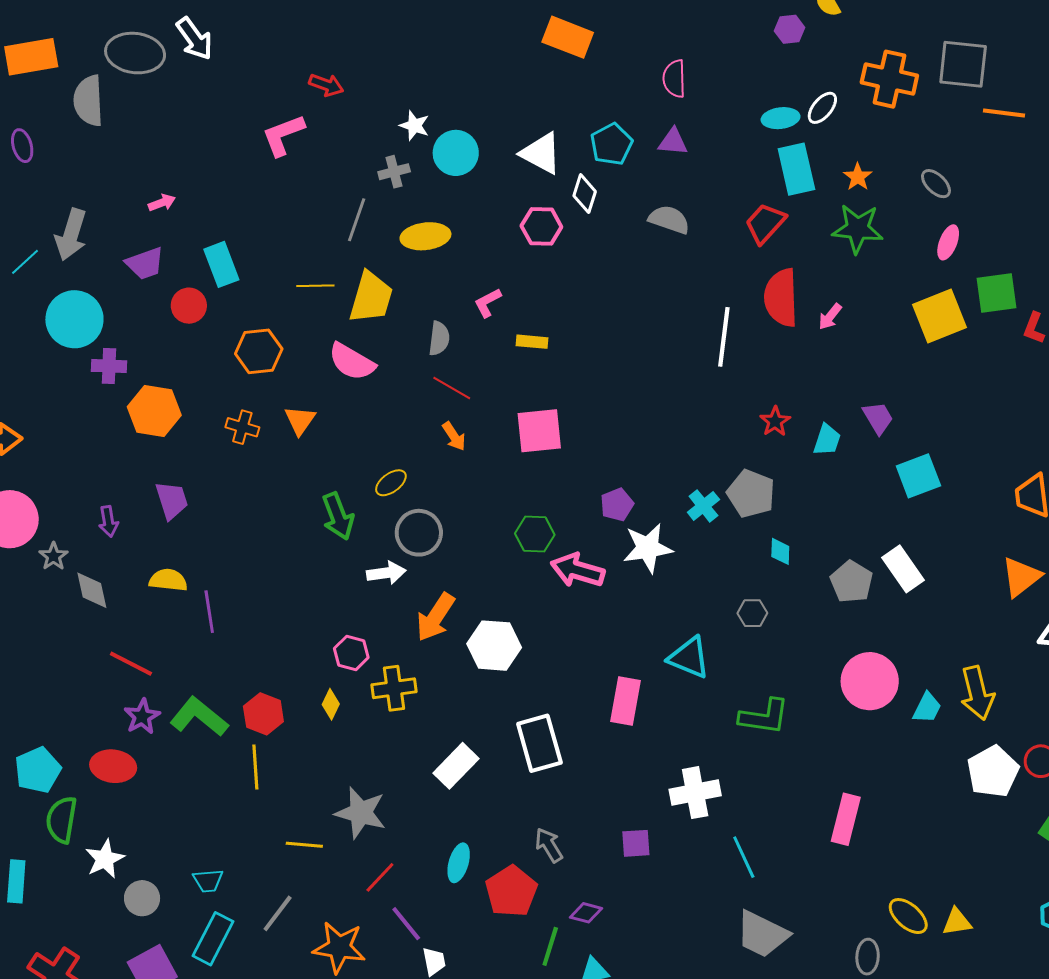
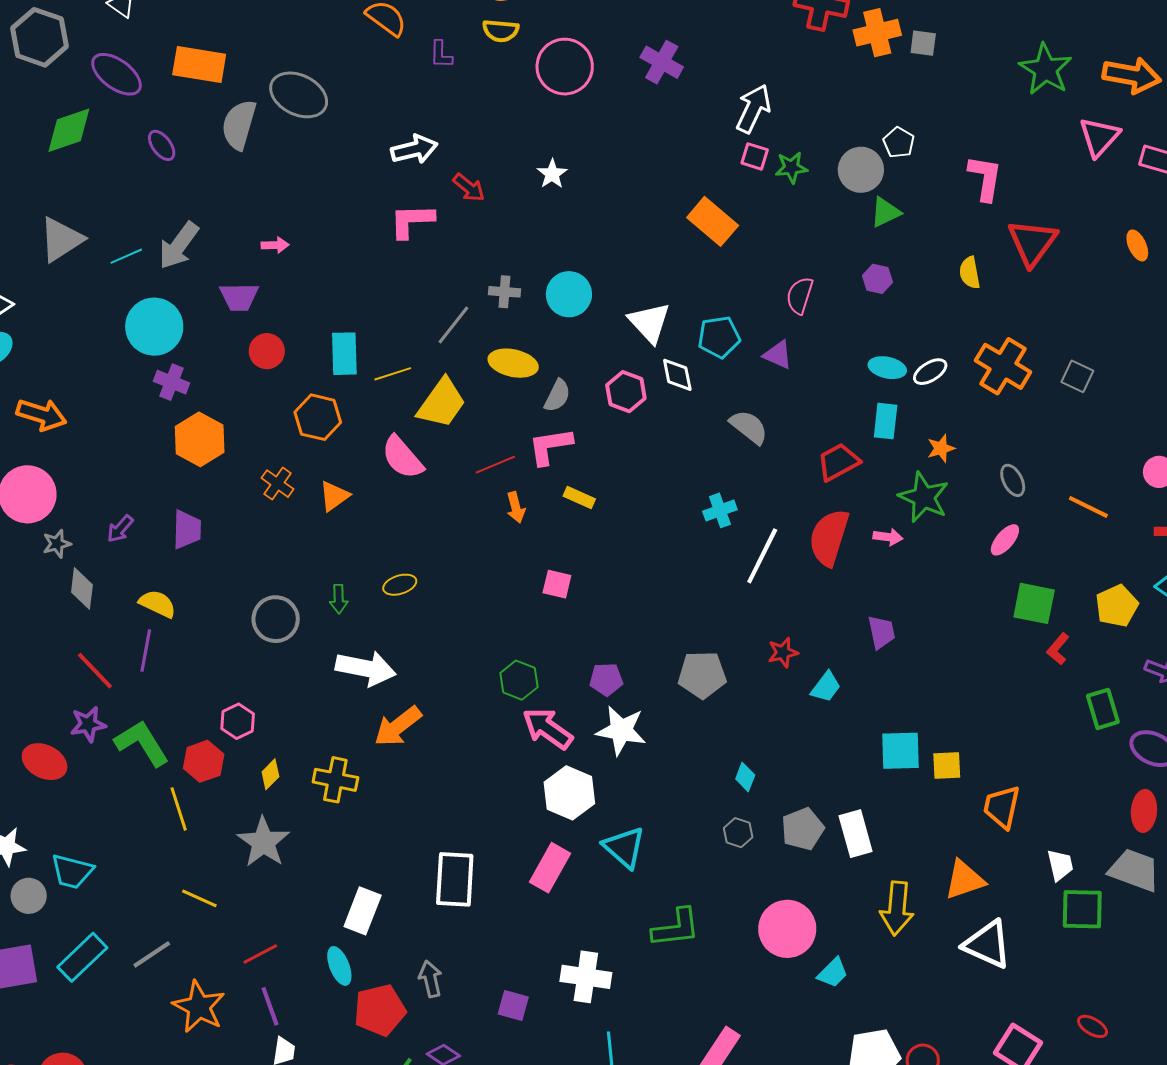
purple hexagon: (790, 29) -> (877, 279), moved
white arrow: (194, 39) -> (414, 149), moved, turned -87
gray square: (963, 64) -> (1077, 376), size x0.6
orange line: (1004, 113) -> (1088, 507), moved
white star: (414, 126) -> (552, 174), moved
purple ellipse: (22, 146) -> (162, 145), turned -40
cyan rectangle: (796, 169) -> (886, 421), size x0.7
white diamond: (585, 194) -> (677, 375), turned -48
cyan rectangle: (221, 264) -> (344, 354), moved
yellow line: (315, 286) -> (393, 374), turned -36
pink L-shape: (488, 303) -> (550, 446), size x1.5
yellow square: (940, 316) -> (947, 765), moved, size x0.6
pink arrow: (830, 317) -> (888, 537), moved, turned -140
gray semicircle: (439, 338) -> (557, 396), moved
red line: (452, 388) -> (495, 465), moved, turned -72
purple trapezoid: (878, 418) -> (881, 632), moved
pink square: (539, 431) -> (557, 584), size x0.6
orange arrow: (454, 436) -> (516, 507), moved
gray pentagon: (751, 494) -> (702, 675), moved, turned 30
cyan cross: (703, 506) -> (720, 510), moved
green arrow: (338, 516) -> (339, 599), size x0.6
purple arrow: (108, 521) -> (120, 529), turned 32
gray circle: (419, 533) -> (276, 619), moved
white arrow: (386, 573) -> (366, 668), size x1.5
purple line: (209, 612) -> (146, 651), moved
gray hexagon: (752, 613) -> (738, 833), moved
white hexagon: (494, 646) -> (569, 793), moved
pink hexagon: (351, 653) -> (238, 721), moved
yellow arrow: (977, 693) -> (897, 908), moved
green L-shape: (764, 717) -> (676, 928), turned -34
white rectangle: (456, 766) -> (363, 911), moved, turned -42
yellow line: (255, 767) -> (179, 809), turned -33
gray star: (361, 813) -> (263, 842), moved
cyan ellipse: (459, 863) -> (339, 966), turned -57
cyan trapezoid: (208, 881) -> (72, 872), moved, size x1.4

